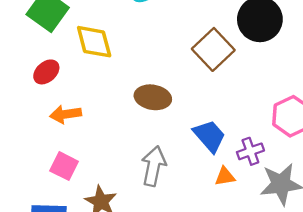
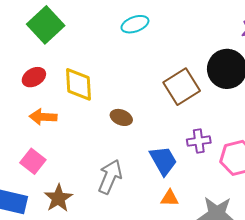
yellow diamond: (94, 42) -> (79, 84), moved
brown ellipse: (153, 97) -> (121, 117), size x0.7
purple cross: (250, 151) -> (199, 141), moved

